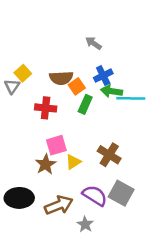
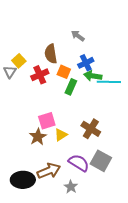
brown semicircle: (61, 78) -> (51, 54), moved, turned 84
orange square: (77, 86) -> (64, 72), turned -32
red cross: (46, 108) -> (40, 75), moved, turned -30
black ellipse: (19, 198) -> (23, 180), moved

